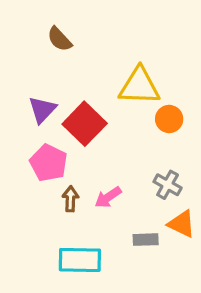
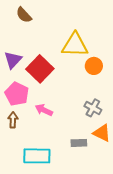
pink arrow: (108, 197) -> (44, 110), moved, turned 60
brown arrow: (70, 199) -> (13, 120), moved

